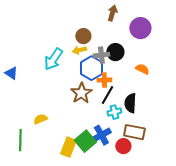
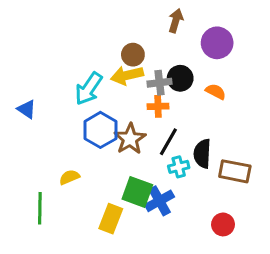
yellow arrow: (79, 50) -> (127, 75), size x1.5
blue hexagon: (91, 68) -> (100, 130), moved
orange semicircle: (142, 69) -> (216, 92), moved
orange cross: (104, 80) -> (158, 106), moved
brown rectangle: (134, 132) -> (235, 171), moved
green square: (85, 141) -> (137, 192), moved, turned -30
red circle: (123, 146) -> (223, 224), moved

